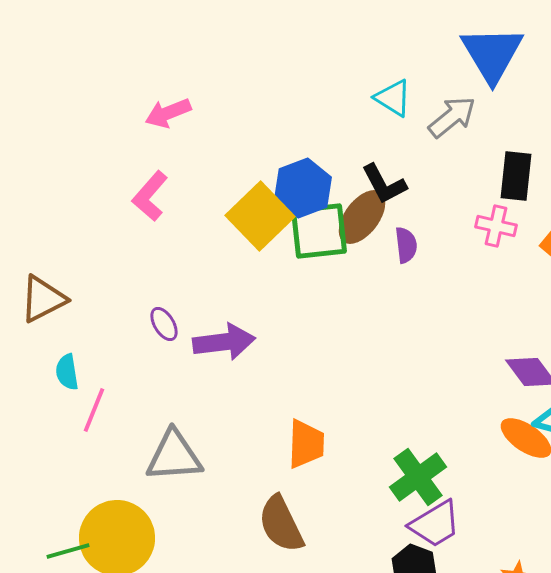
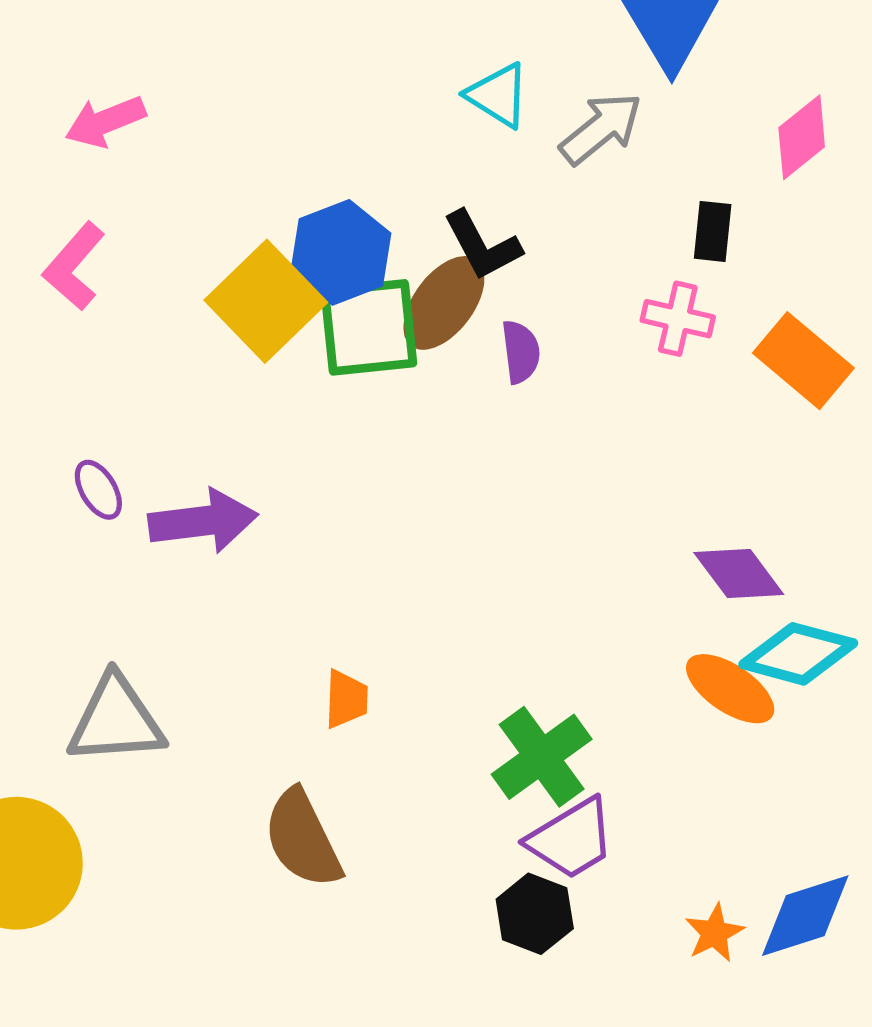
black rectangle: (516, 176) -> (713, 231), size x0.7
orange trapezoid: (306, 444) -> (346, 699), size x0.7

